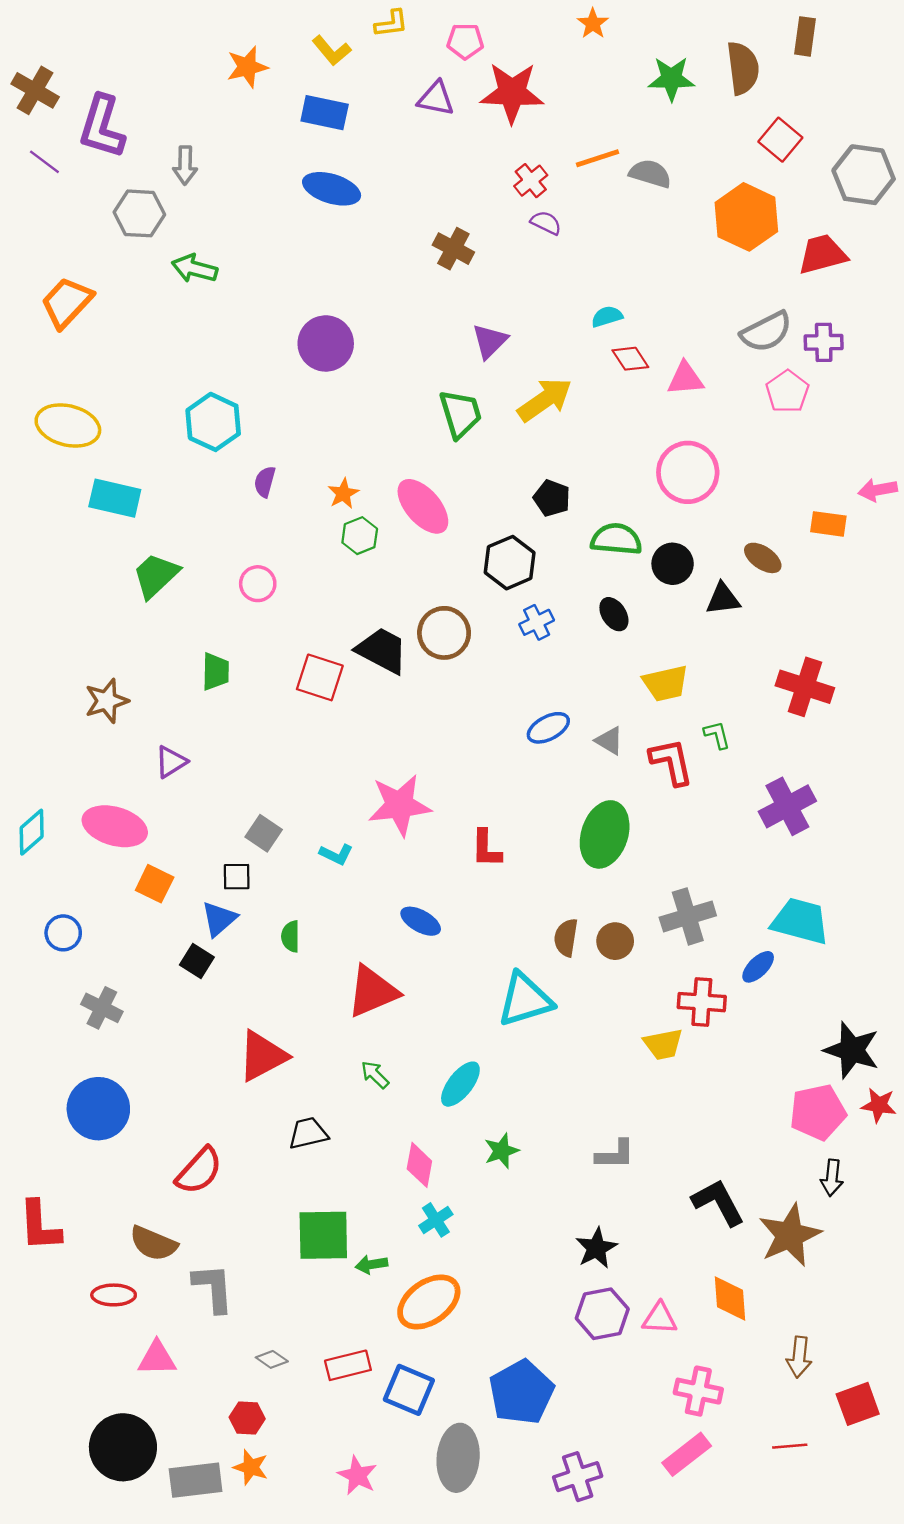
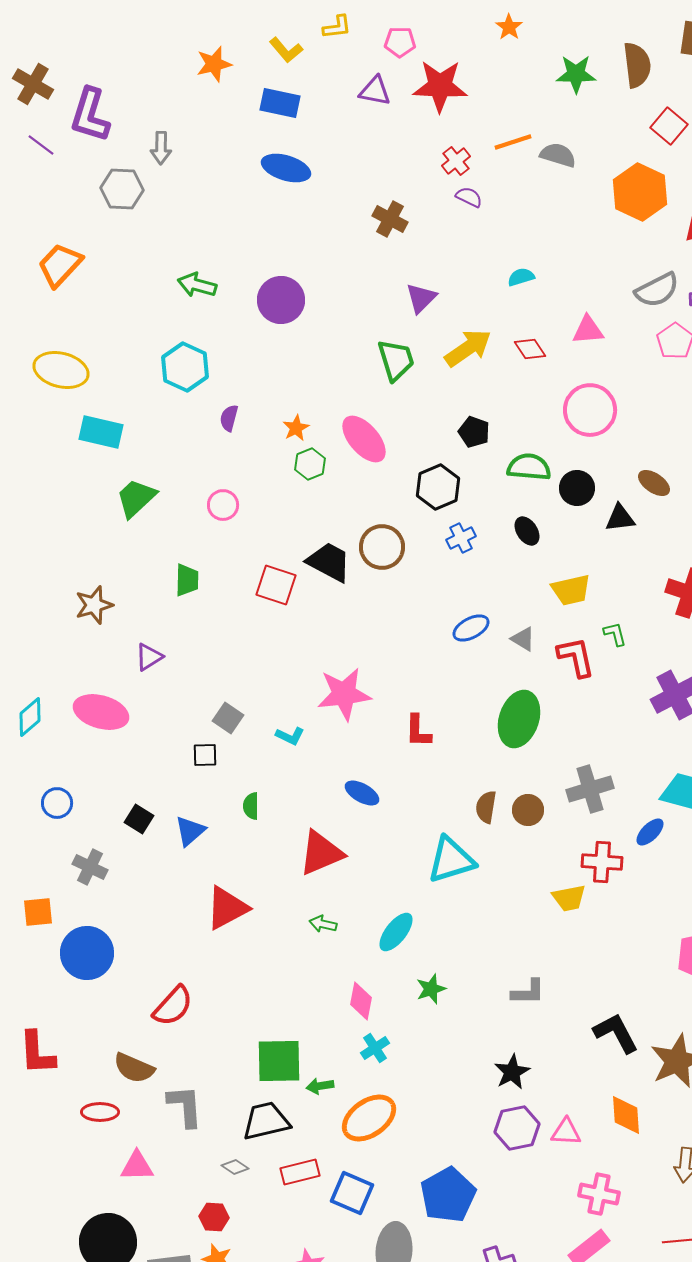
green arrow: (194, 268) -> (197, 285), moved
red diamond: (630, 359) -> (530, 349), moved
orange square: (155, 884) -> (38, 912), moved, turned -32
blue triangle: (219, 919) -> (190, 831), moved
black square: (197, 961) -> (139, 819), moved
green arrow: (375, 1075) -> (323, 924), turned -32
black trapezoid: (308, 1133) -> (266, 1121), moved, size x1.4

